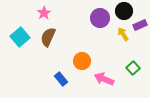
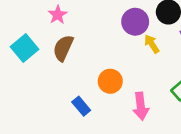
yellow arrow: (123, 34) -> (152, 44), moved
pink arrow: (104, 79) -> (141, 106), turned -120

